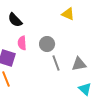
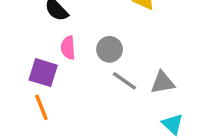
gray line: (56, 63) -> (124, 81), turned -35

